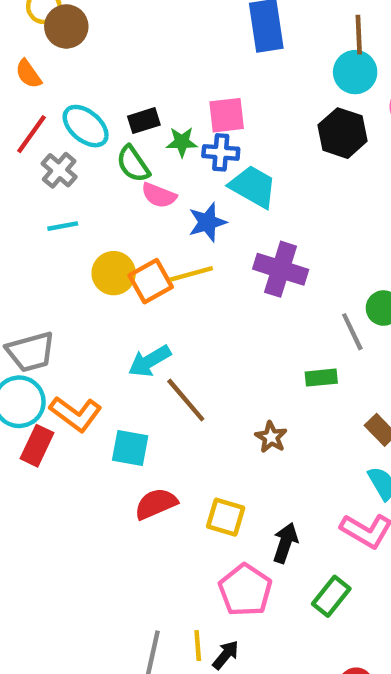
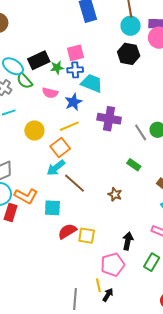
black rectangle: (144, 121) -> (39, 60), size x1.5
green semicircle: (133, 164) -> (25, 81), moved
orange square: (151, 281) -> (60, 148), moved
gray line: (352, 332) -> (141, 132), moved
green rectangle: (321, 378) -> (134, 165), turned 48
yellow square: (226, 517) -> (87, 236), moved
pink pentagon: (245, 590) -> (113, 265), turned 30
yellow line: (198, 646) -> (98, 285), moved

